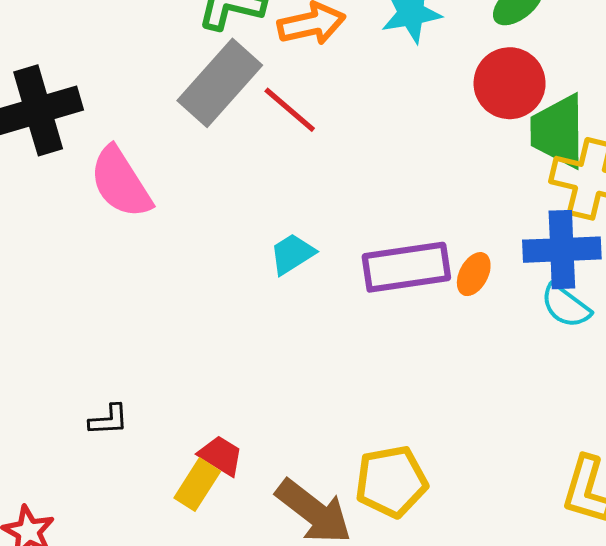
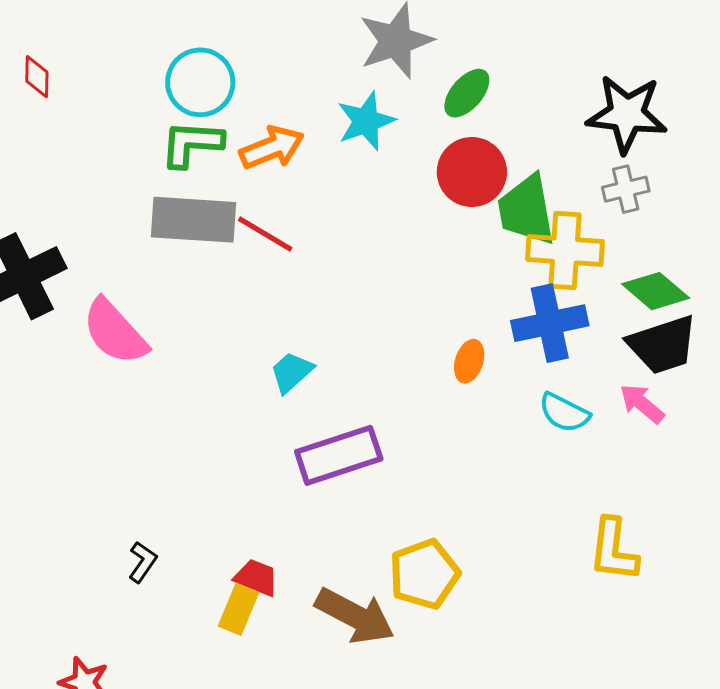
gray rectangle: (220, 83) -> (194, 220), turned 62
purple rectangle: (406, 267) -> (339, 455), moved
cyan semicircle: (566, 306) -> (564, 413), moved
black L-shape: (109, 420) -> (143, 562), turned -42

